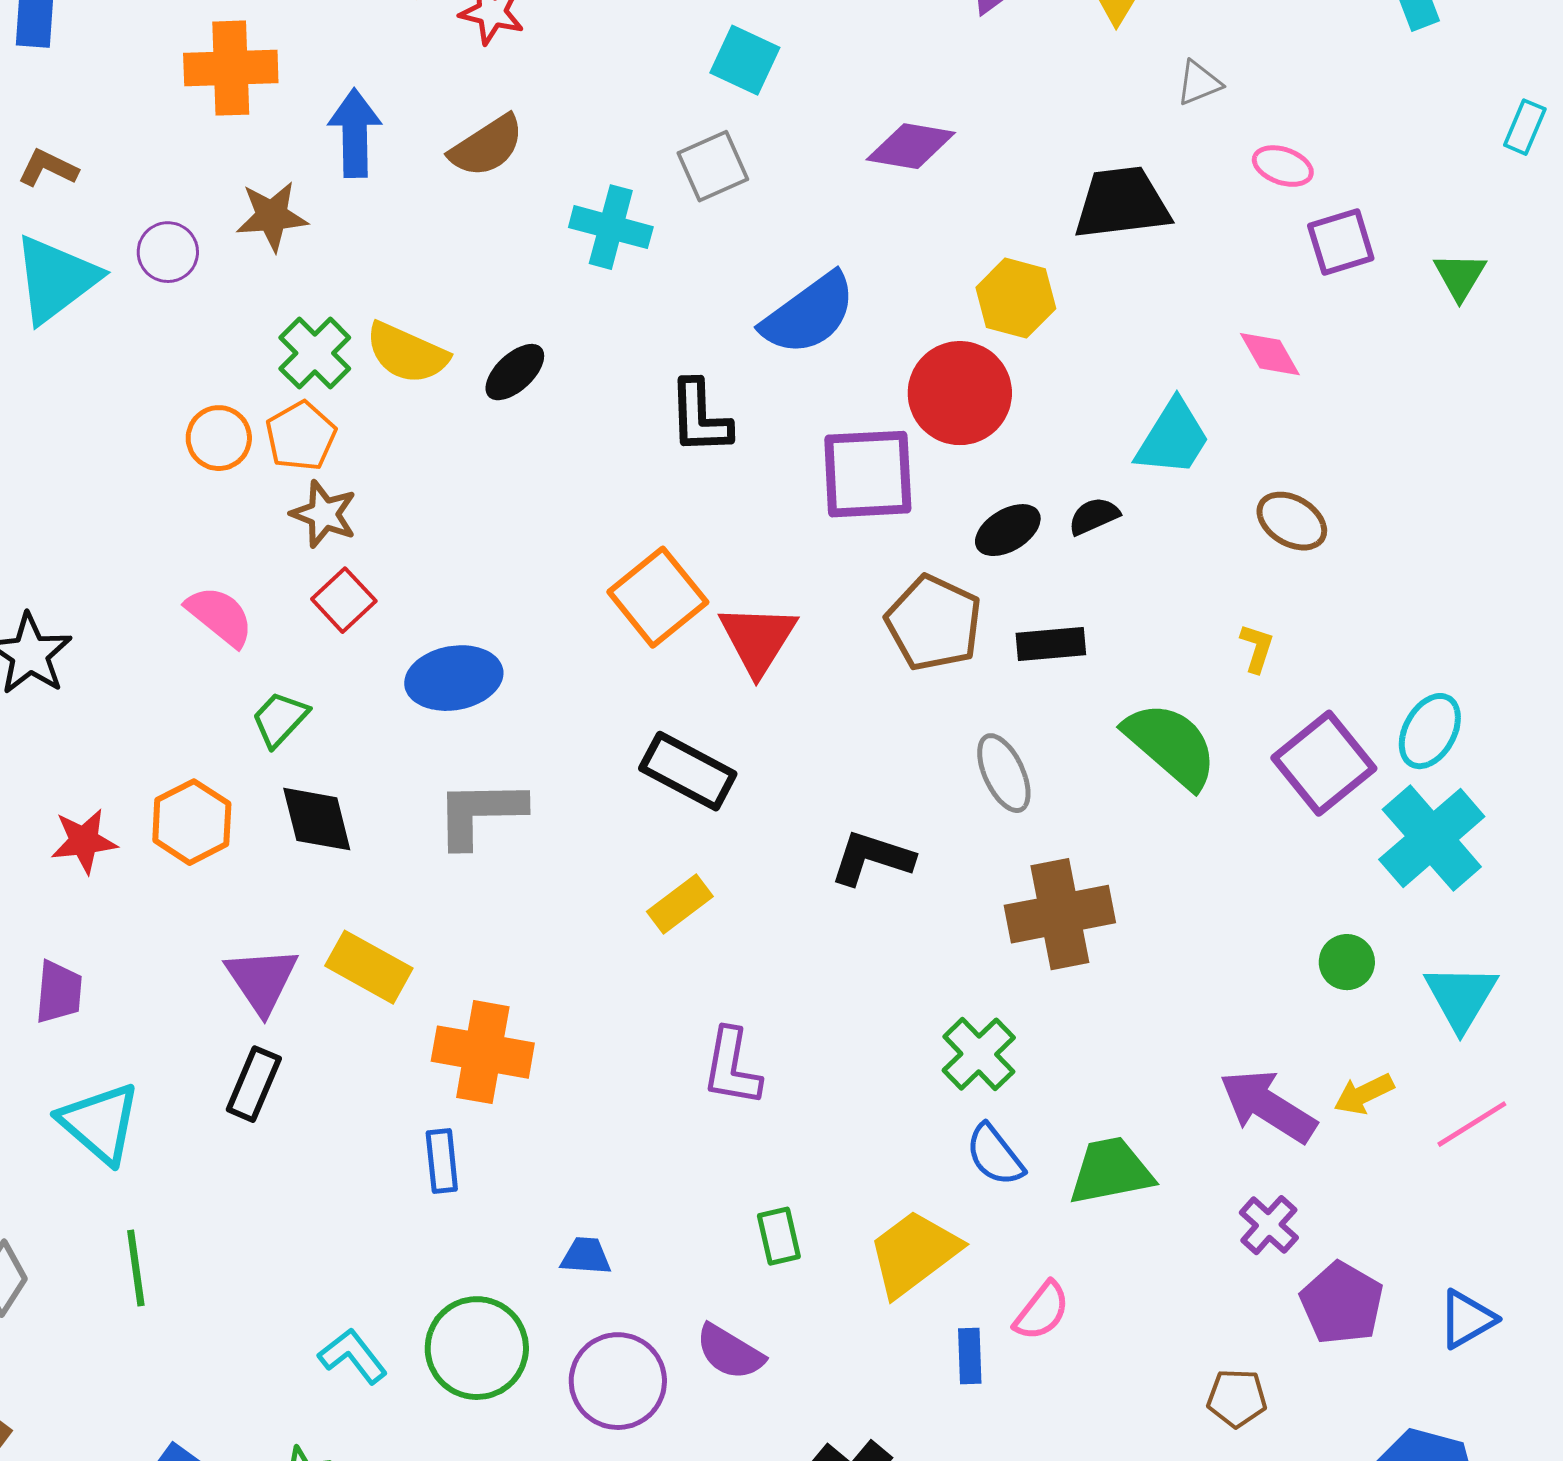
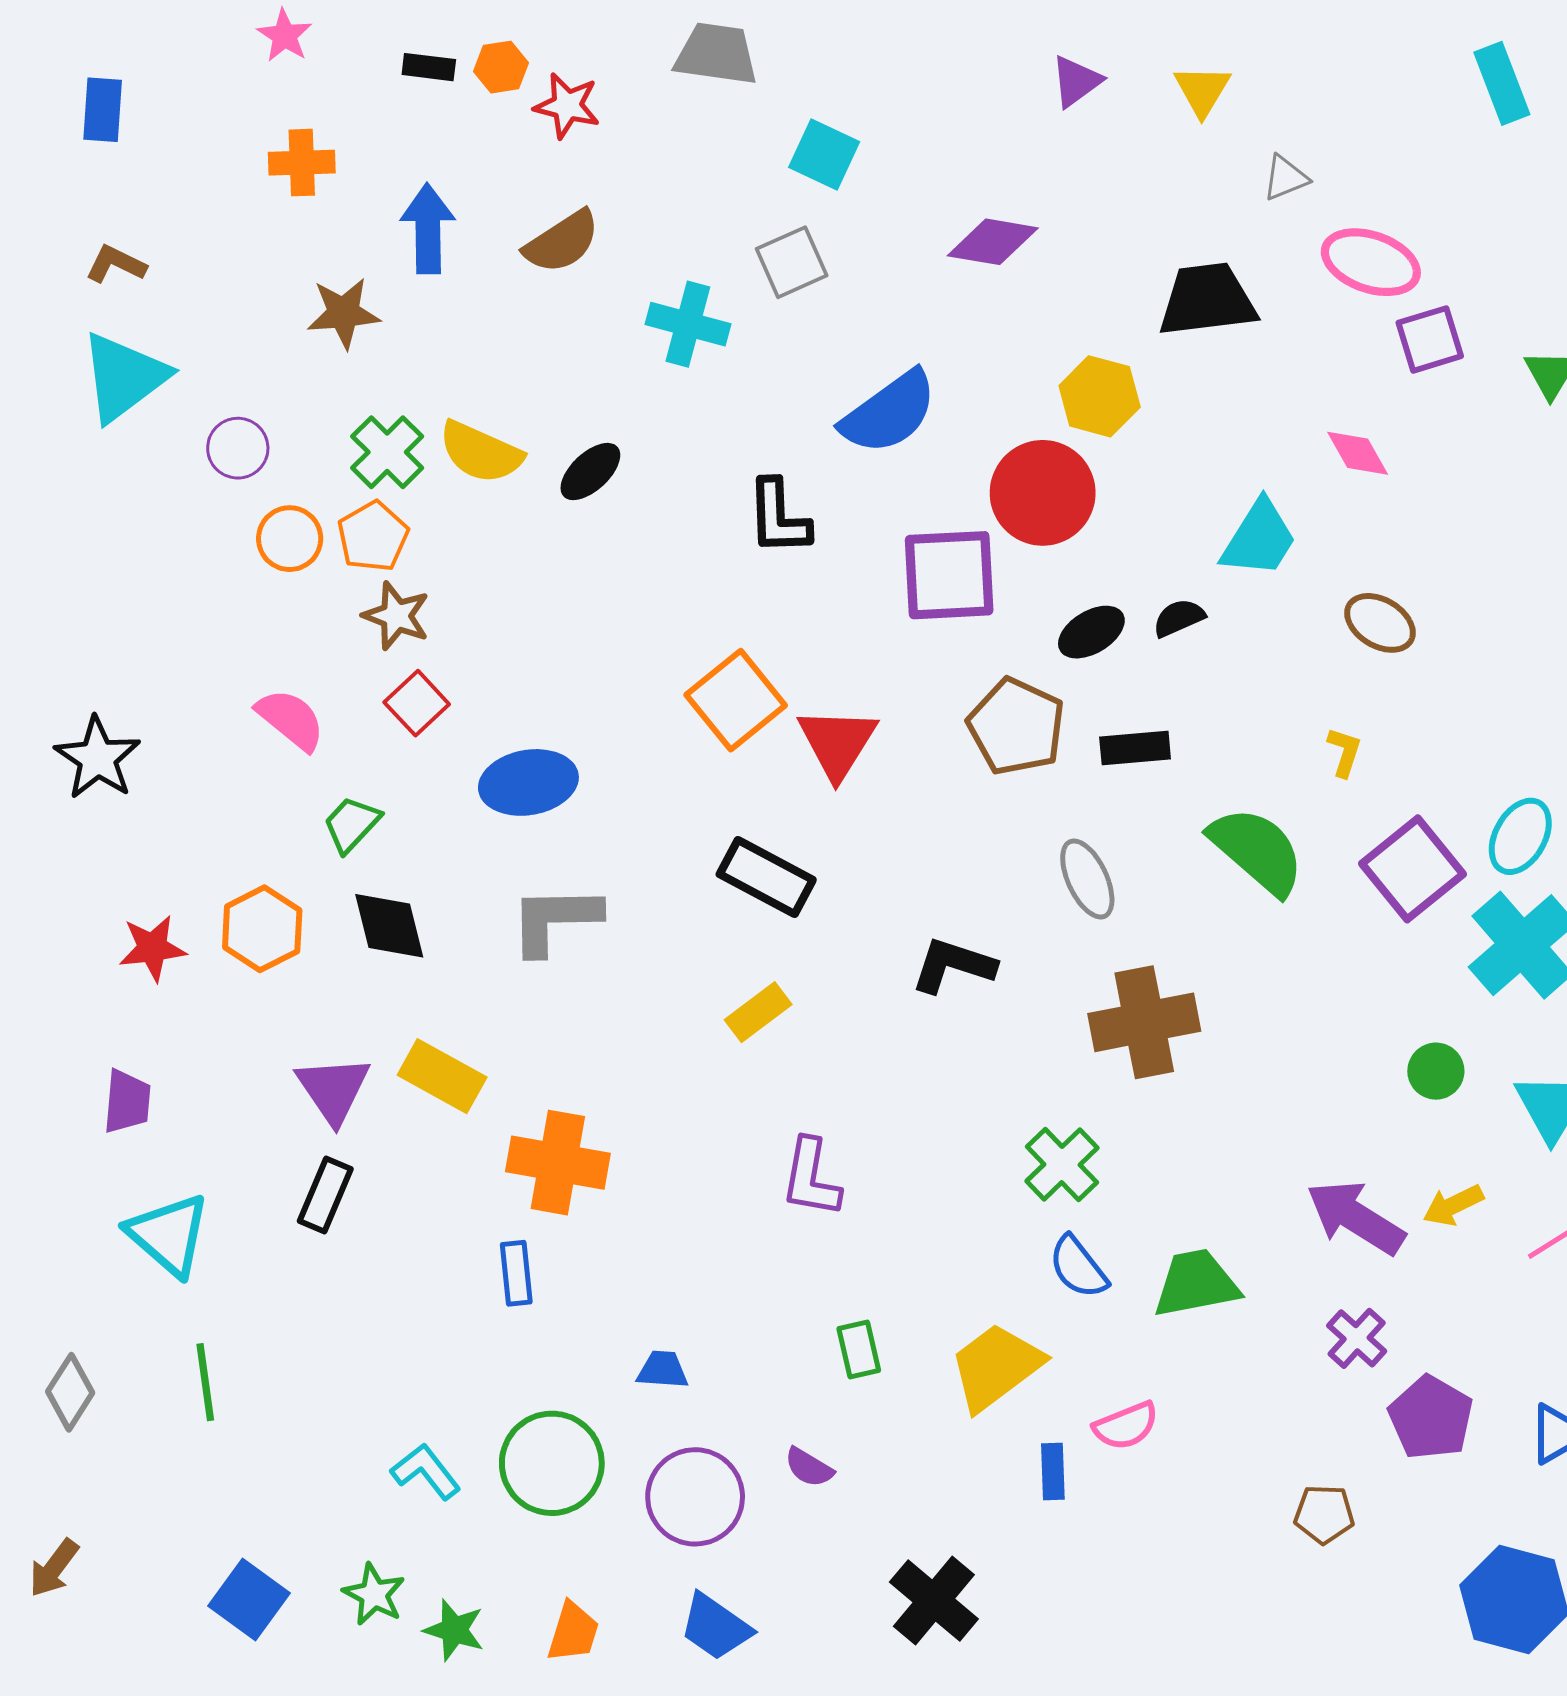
orange cross: (231, 68) -> (302, 163), size x0.7
pink ellipse: (1283, 166) -> (1371, 262), size x1.6
purple circle: (168, 252) -> (238, 448), moved
pink semicircle: (1042, 1311) -> (1126, 1426), turned 30
purple semicircle: (730, 1352) -> (809, 1467), size x0.7

